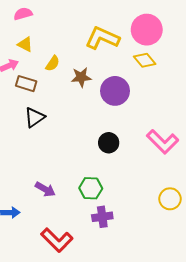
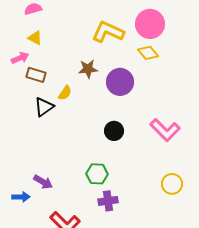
yellow semicircle: (53, 63) -> (65, 93), moved
purple arrow: (45, 189) -> (43, 182), moved

